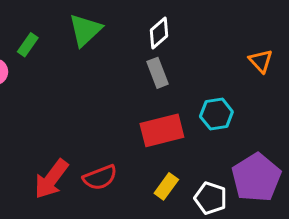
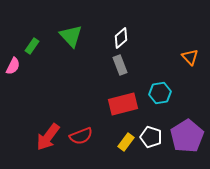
green triangle: (85, 30) -> (71, 36), turned -30
white pentagon: (211, 198) -> (151, 137), moved

